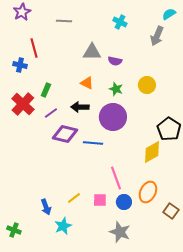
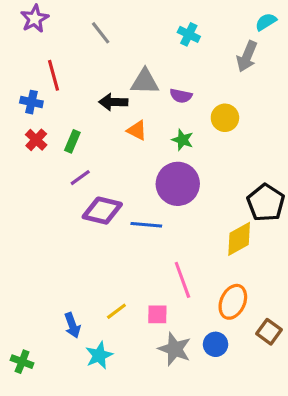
gray line: (64, 21) -> (101, 33), turned 49
yellow circle: (147, 85) -> (225, 118), moved
red cross: (23, 104) -> (36, 140), moved, size x0.6
black arrow: (80, 107) -> (113, 102), moved
blue circle: (124, 202) -> (216, 344), moved
gray star: (120, 232) -> (175, 349), moved

